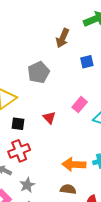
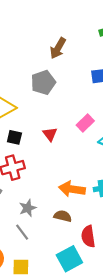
brown arrow: (63, 38) -> (58, 48), moved
gray star: (27, 185) -> (28, 208), moved

